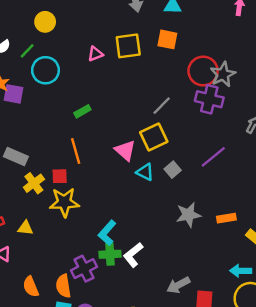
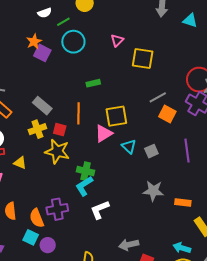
orange square: (167, 39) -> (167, 114), moved
yellow square: (128, 46) -> (143, 59), moved
pink triangle: (95, 54) -> (117, 40), turned -40
yellow square: (154, 137) -> (116, 116), moved
pink triangle: (125, 150) -> (104, 133), moved, turned 30
gray rectangle: (16, 157) -> (42, 106), moved
purple line: (213, 157) -> (187, 151), turned -75
green cross: (110, 254) -> (86, 171), moved
orange semicircle: (63, 286) -> (37, 218), turned -30

